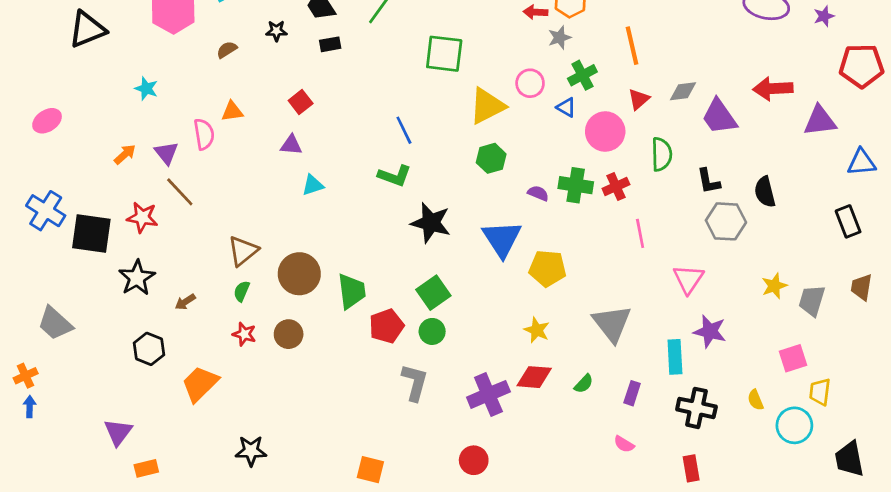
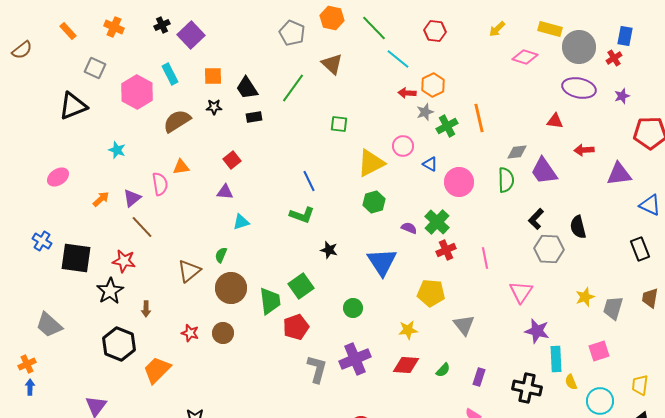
brown semicircle: (227, 50) -> (177, 121), size x1.8
green square: (444, 54) -> (339, 124), size x0.6
green cross: (582, 75) -> (447, 126), moved
red arrow: (773, 89) -> (584, 150), size x0.7
red triangle: (639, 99) -> (555, 121), moved, turned 48
pink ellipse: (47, 121) -> (58, 177), moved
purple triangle: (166, 153) -> (132, 198), turned 30
green semicircle: (662, 154) -> (506, 180), moved
blue triangle: (861, 162) -> (650, 205), turned 30
black L-shape: (709, 181) -> (536, 219), turned 55
green cross: (576, 185) -> (437, 222), turned 35
red cross: (616, 187) -> (446, 250), moved
blue cross: (46, 211) -> (42, 241), size x0.7
red star: (142, 217) -> (124, 261), moved
black star: (431, 223) -> (329, 250), size x0.6
yellow pentagon: (548, 268) -> (431, 293), moved
green semicircle: (242, 291) -> (221, 255), moved
green square: (433, 293) -> (301, 286), moved
brown arrow: (185, 302) -> (146, 309), turned -56
gray triangle: (612, 323) -> (464, 325), size x0.7
yellow star: (537, 330) -> (408, 330), turned -30
green circle: (432, 331) -> (353, 308), moved
black hexagon: (149, 349) -> (119, 344), size x1.4
cyan rectangle: (675, 357) -> (556, 359), moved
yellow trapezoid: (820, 392) -> (640, 385), moved
purple cross: (488, 394) -> (355, 359), moved

